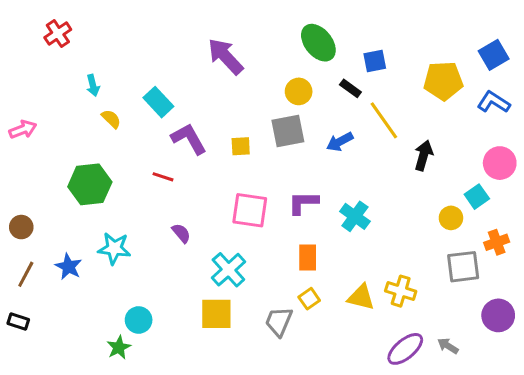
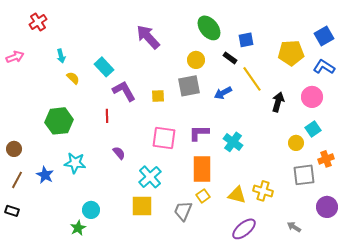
pink arrow: (23, 130) -> (15, 57), moved
pink circle: (500, 163) -> (312, 97), moved
red line: (163, 177) -> (107, 116), turned 72
orange rectangle: (308, 258) -> (202, 169), size x1.5
purple ellipse: (405, 349) -> (244, 229), moved

